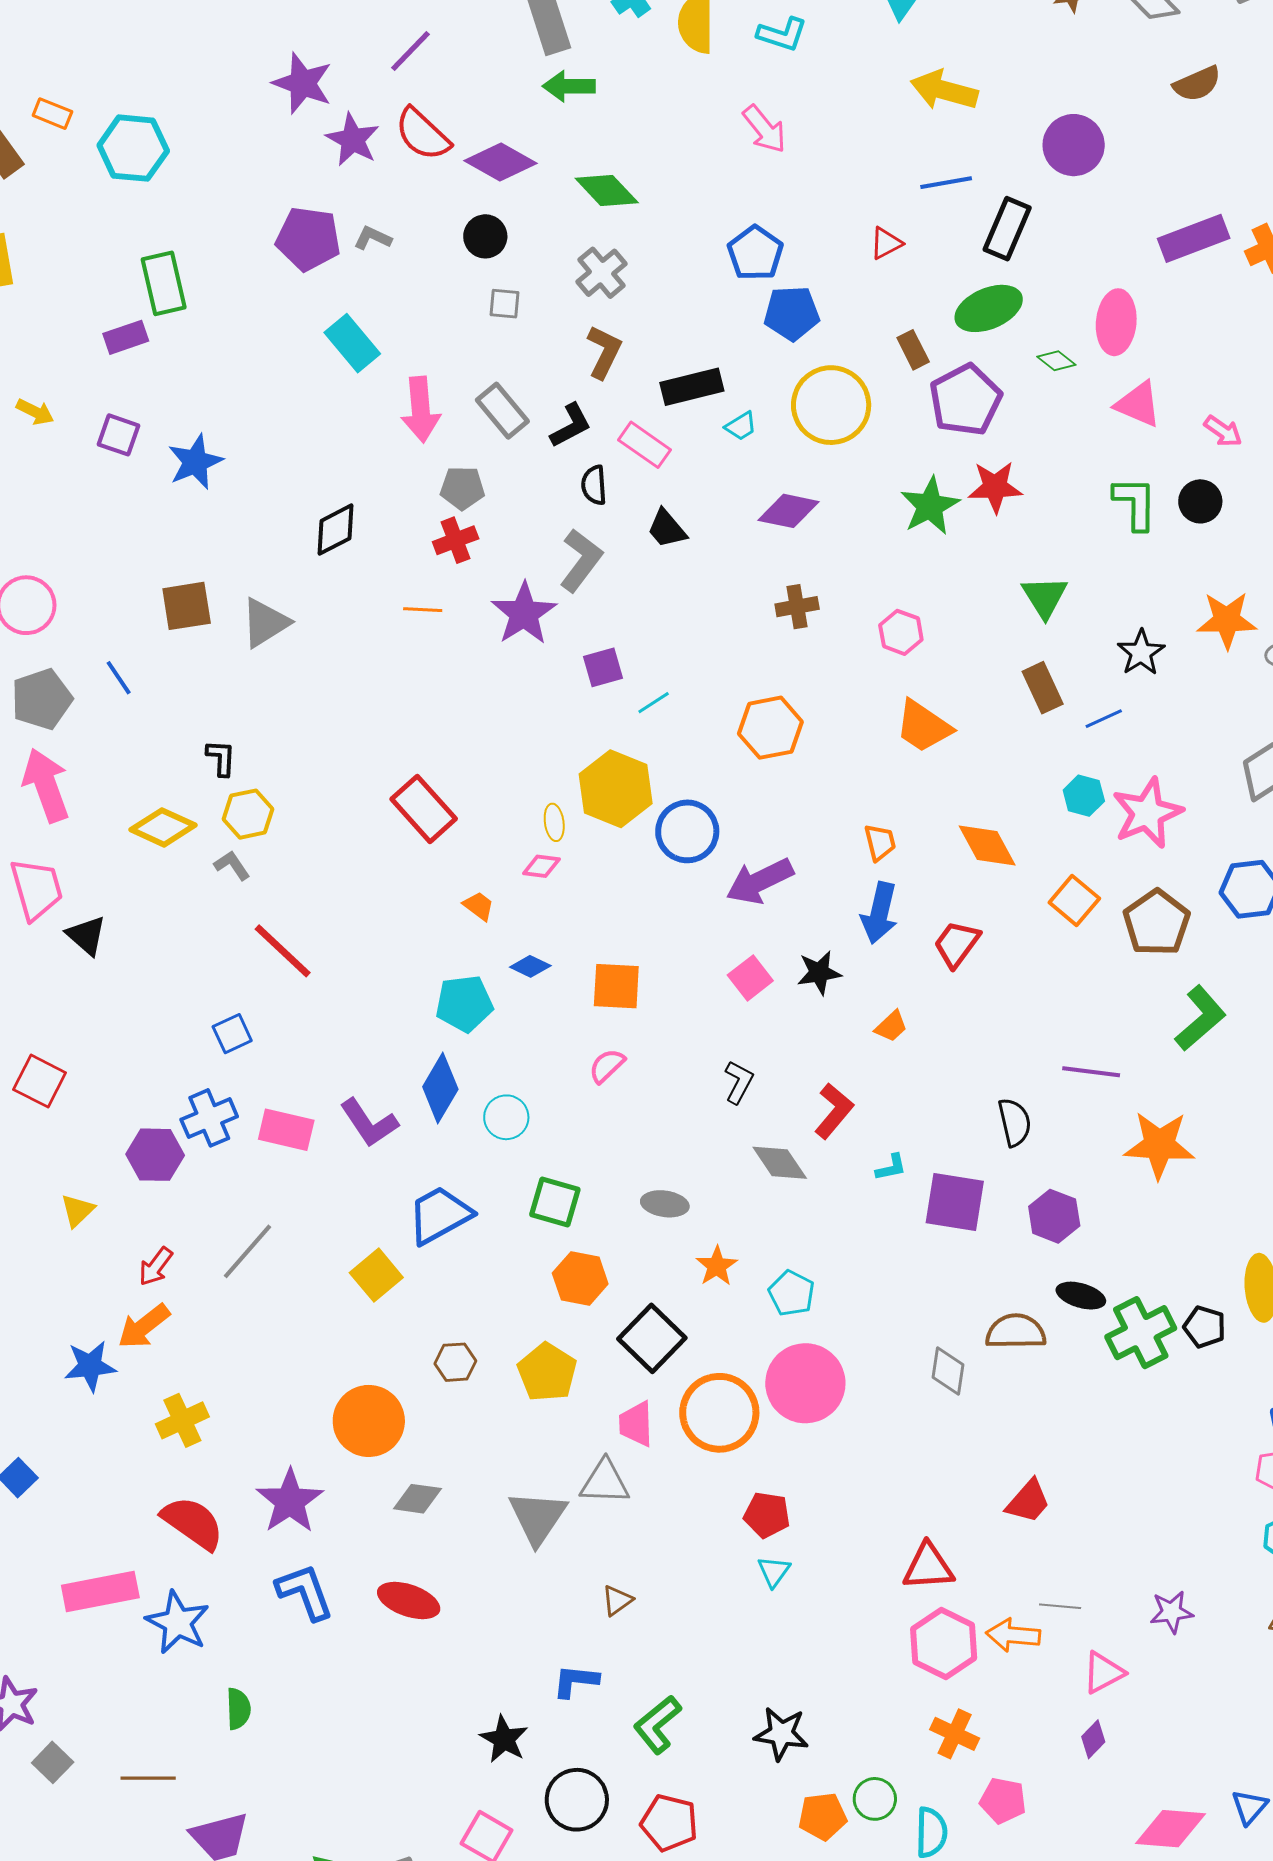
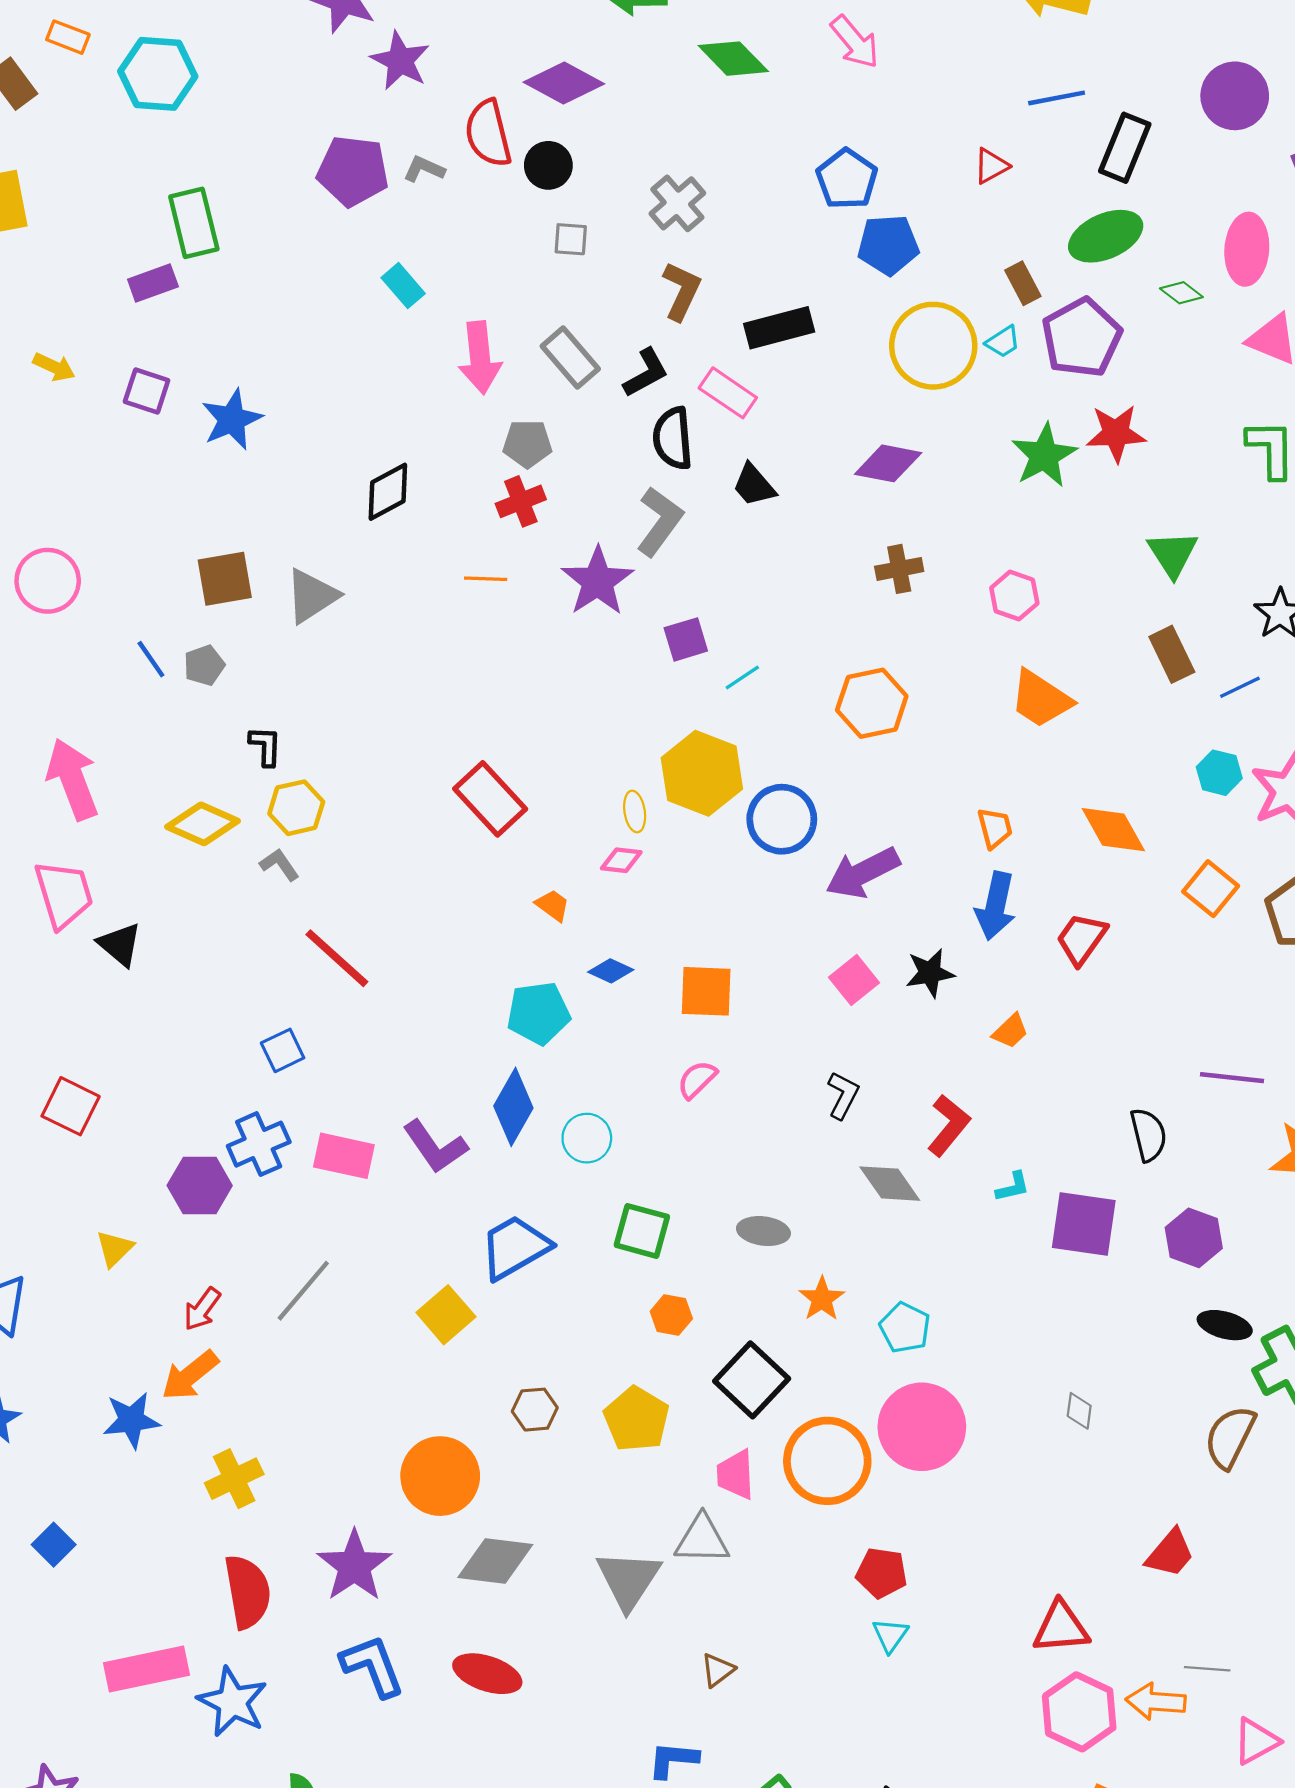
red semicircle: (423, 134) -> (488, 133), moved, turned 34
purple circle: (1074, 145) -> (1235, 96), moved
green diamond: (607, 190) -> (733, 59), moved
cyan rectangle: (352, 343) -> (403, 286), size x0.7
cyan trapezoid: (741, 426) -> (1003, 342), moved
black semicircle: (594, 485) -> (673, 438), size x1.4
gray pentagon: (42, 699) -> (204, 665), moved, size x0.6
orange hexagon: (580, 1279) -> (671, 1315), size x0.7
brown semicircle: (1016, 1332) -> (1230, 1437), moved, turned -62
gray diamond: (948, 1371) -> (1079, 1411), size x0.7
gray diamond: (417, 1499) -> (495, 1561), size x1.4
red semicircle: (193, 1523) -> (247, 1592), turned 46

